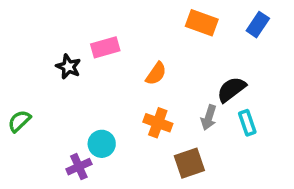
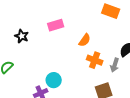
black star: (68, 67) -> (22, 36), moved
orange cross: (158, 123) -> (95, 60), moved

